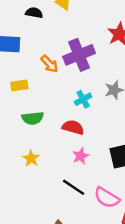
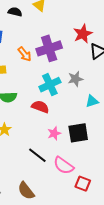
cyan cross: (83, 99) -> (50, 85), size x1.5
pink star: (81, 156) -> (54, 133), moved

